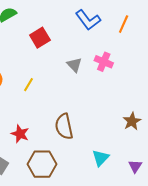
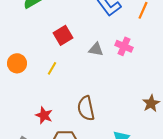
red square: (40, 38) -> (63, 35), moved
gray triangle: (74, 65) -> (96, 49), turned -35

